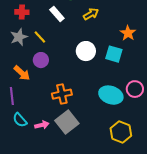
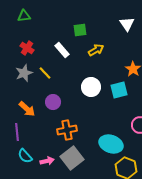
red cross: (22, 12) -> (27, 48), turned 32
cyan square: (114, 54) -> (119, 90), turned -30
purple circle: (41, 60) -> (53, 102), moved
cyan ellipse: (111, 95) -> (111, 144), moved

